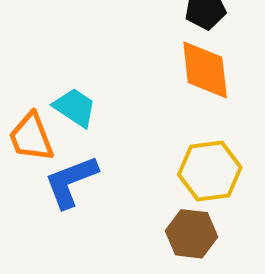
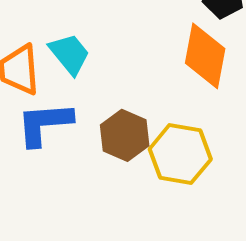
brown hexagon: (191, 234) -> (125, 135), moved

